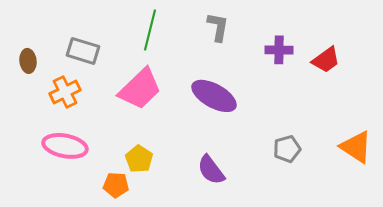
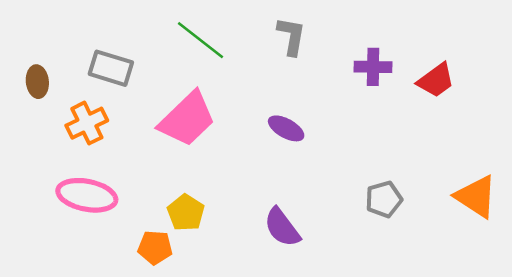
green line: (150, 30) -> (200, 40), turned -66
purple ellipse: (214, 96) -> (286, 128), size x0.6

